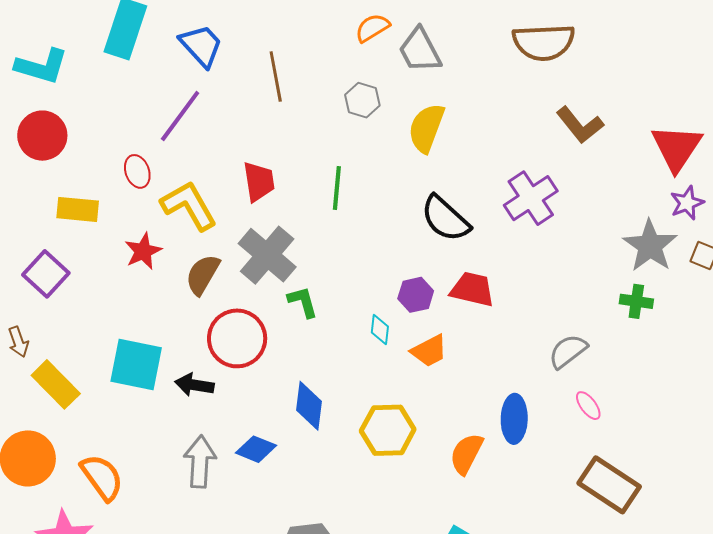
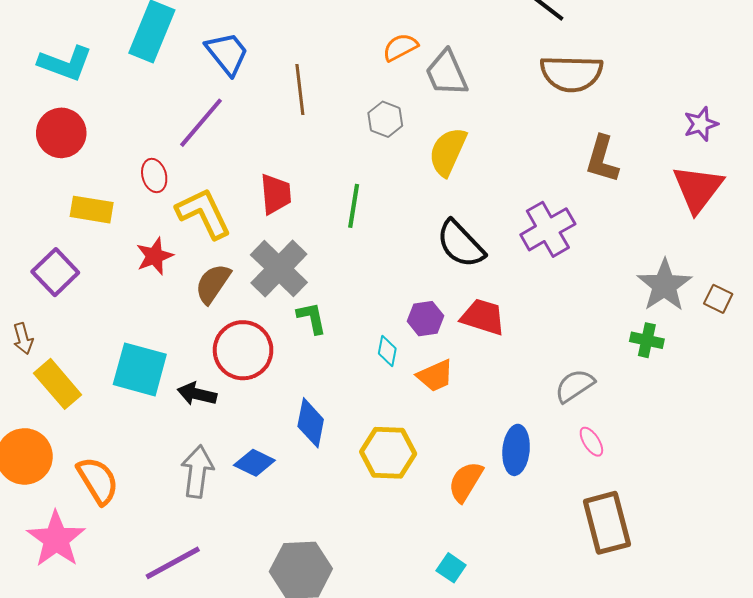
brown L-shape: (580, 125) -> (602, 159), turned 51
purple star: (687, 203) -> (701, 124), moved
brown rectangle: (609, 485) -> (607, 523), turned 38

